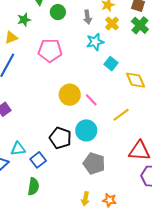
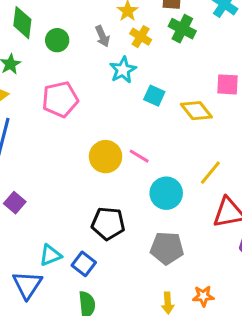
yellow line: (121, 115) -> (210, 173), moved
cyan circle: (86, 130) -> (166, 193), moved

